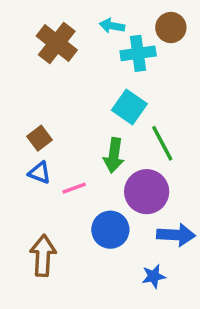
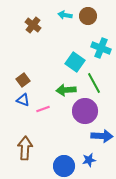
brown circle: (171, 27) -> (88, 16), moved
brown cross: (57, 43) -> (33, 25), size x0.7
cyan cross: (138, 53) -> (101, 48), moved, turned 30
green arrow: (114, 155) -> (66, 90), turned 78
blue circle: (110, 230) -> (64, 166), moved

